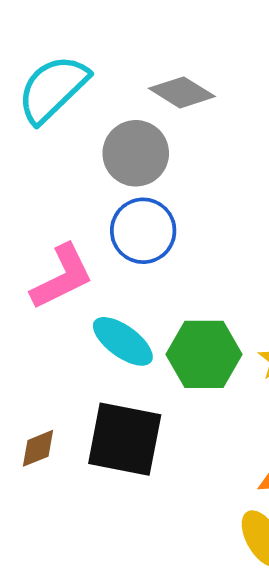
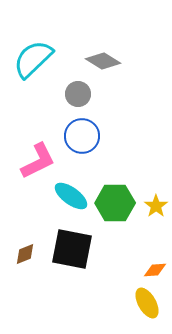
gray circle: (136, 153) -> (78, 94), size x0.7

